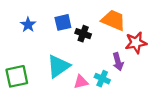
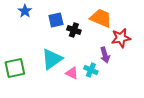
blue star: (28, 25) -> (25, 11), moved
pink triangle: (81, 82) -> (72, 73), turned 40

